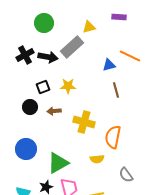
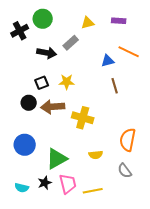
purple rectangle: (119, 17) -> (119, 21), moved
gray rectangle: (72, 47) -> (71, 43), size x0.7
black cross: (25, 55) -> (20, 31), moved
brown arrow: (54, 111) -> (53, 107), size x1.6
orange semicircle: (113, 137) -> (128, 140), moved

